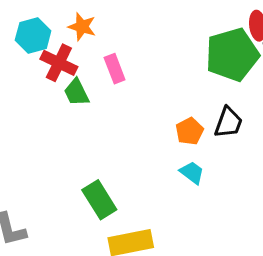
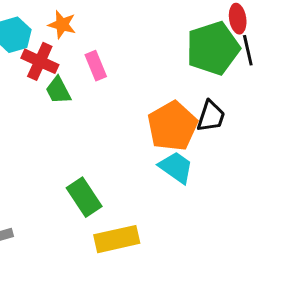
orange pentagon: (189, 131) -> (172, 126), size x1.8
cyan trapezoid: (192, 173) -> (176, 167), size x1.4

